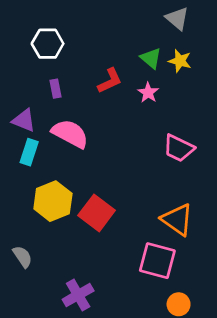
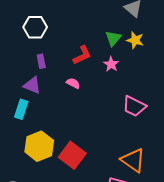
green triangle: (151, 58) -> (113, 38), turned 30
purple triangle: (24, 120) -> (32, 85), moved
pink semicircle: (70, 134) -> (73, 83), moved, size x0.5

